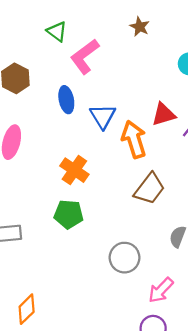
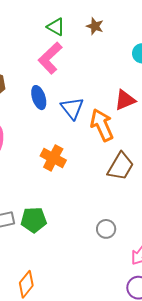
green triangle: (57, 31) -> (56, 27), moved
green pentagon: (69, 214) -> (34, 220), moved
gray circle: (125, 258) -> (106, 229), size x0.7

